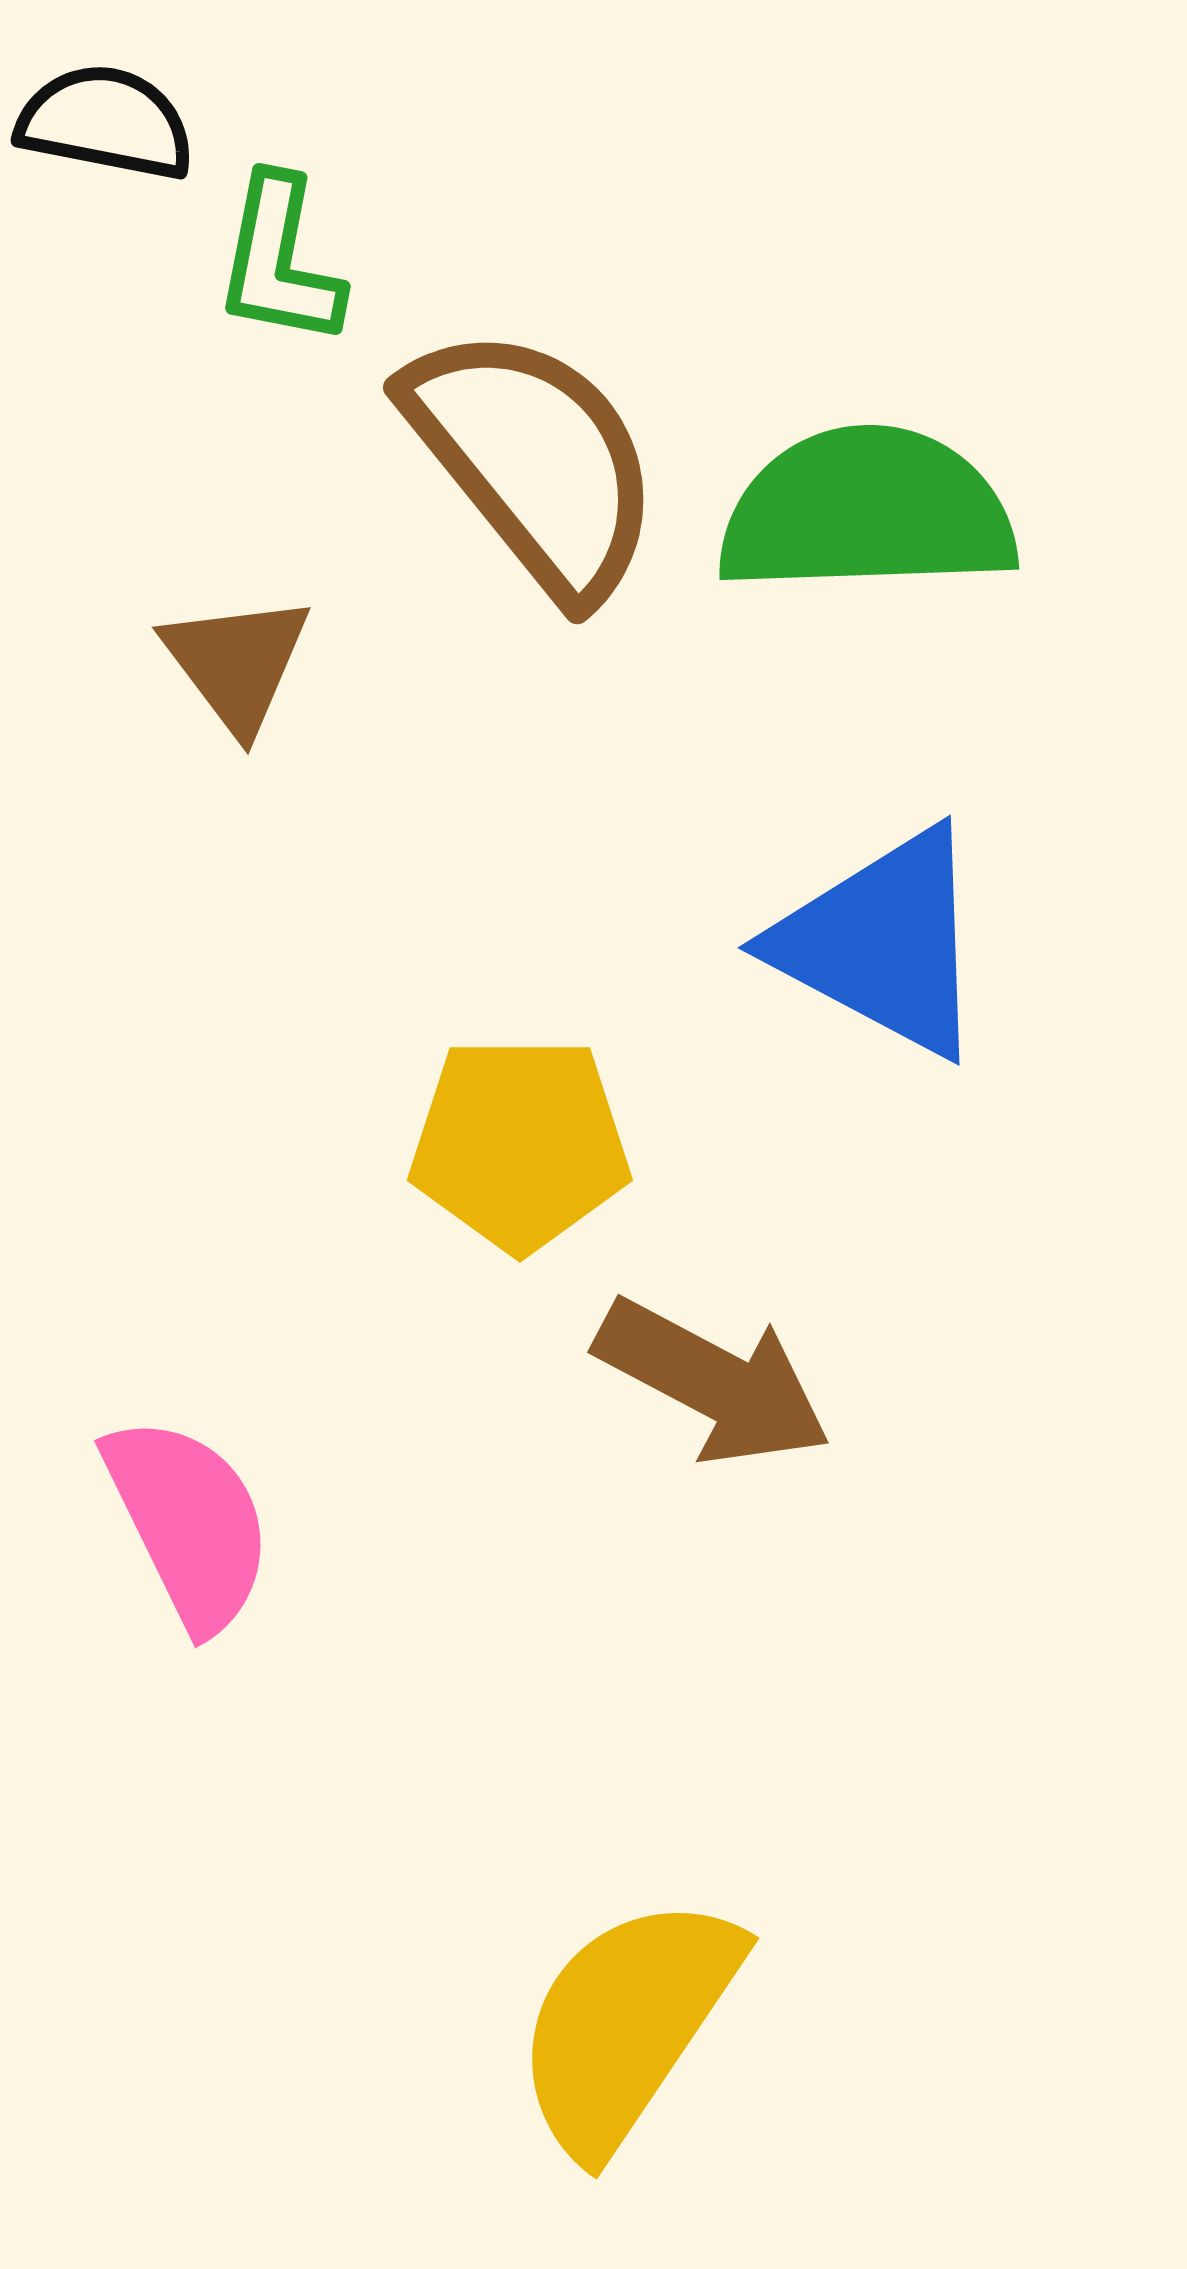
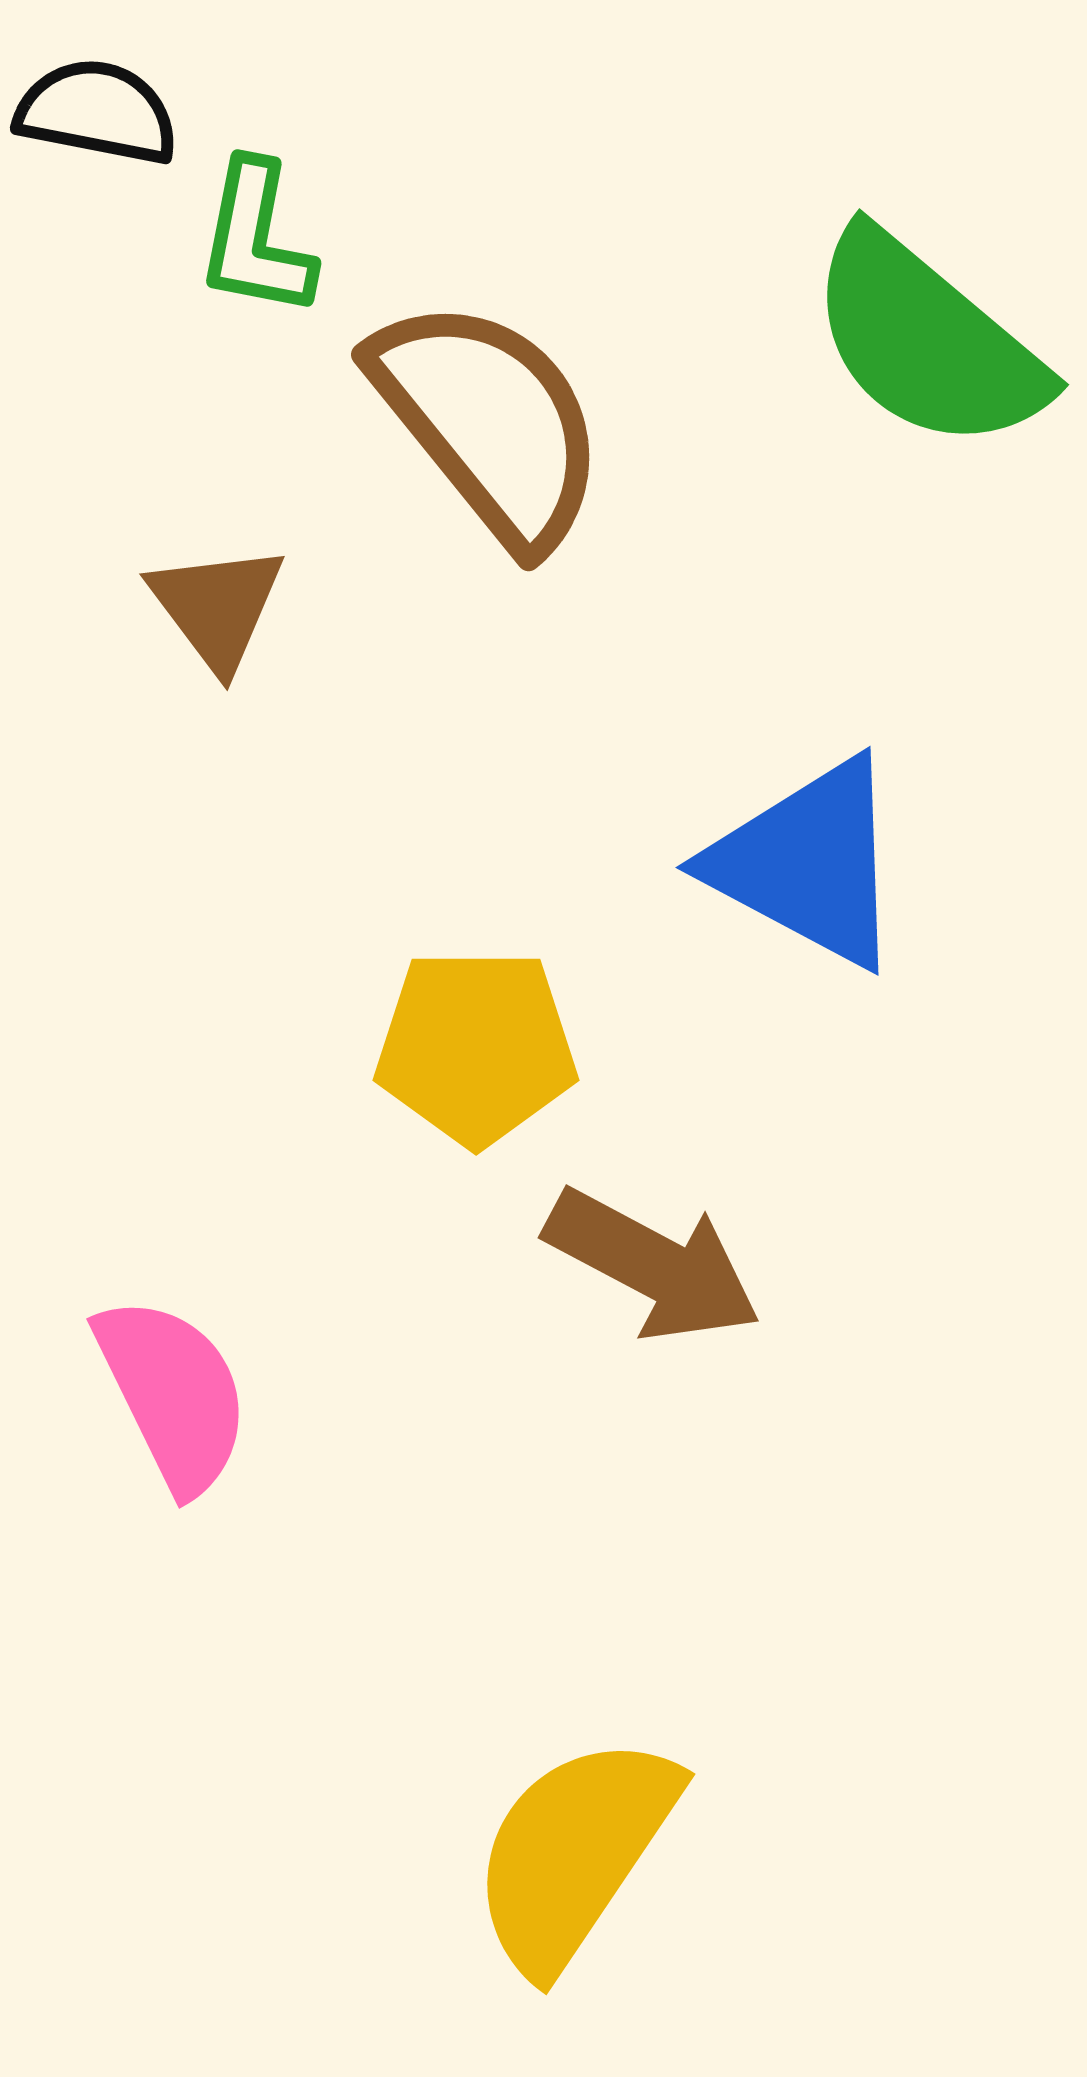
green semicircle: (867, 511) -> (927, 341), moved, turned -138

